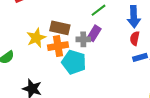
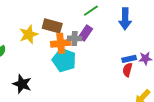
red semicircle: (135, 38) -> (127, 70), moved
orange cross: (58, 46) -> (61, 43), moved

